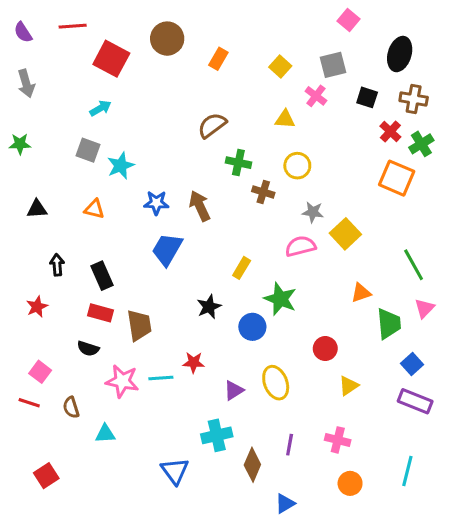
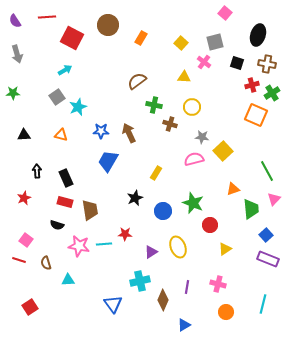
red cross: (390, 132) -> (252, 85), turned 32
gray square: (88, 150) -> (57, 97), turned 35
green star: (280, 299) -> (193, 203), moved

